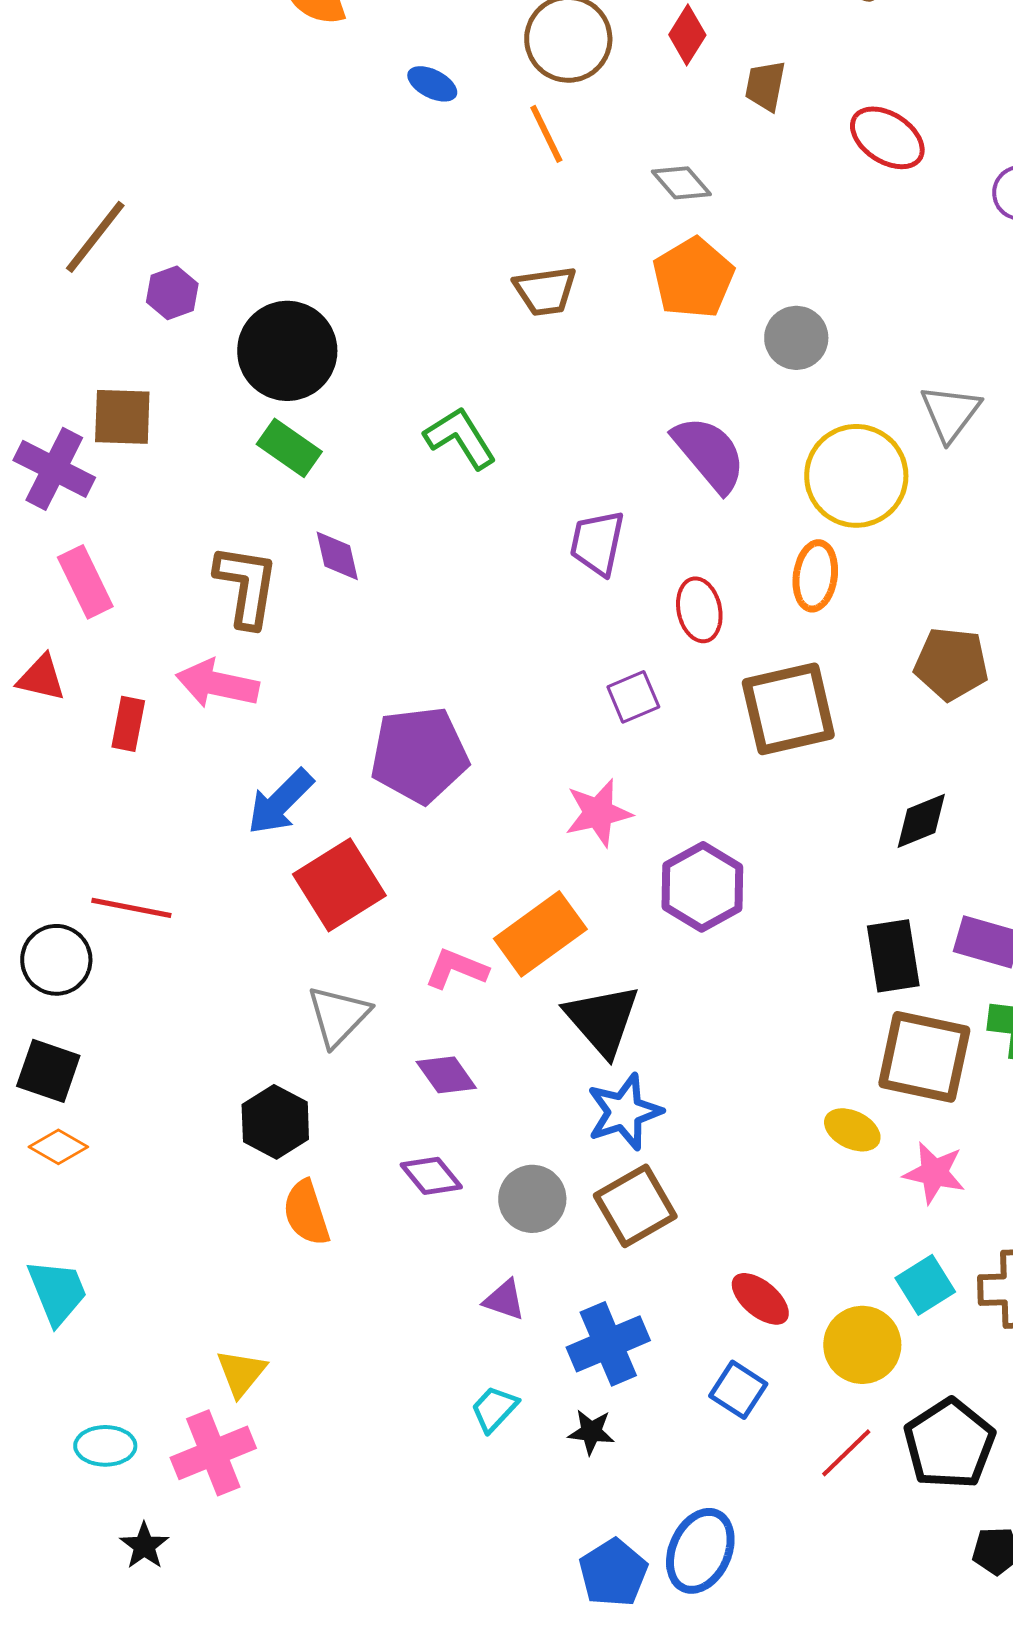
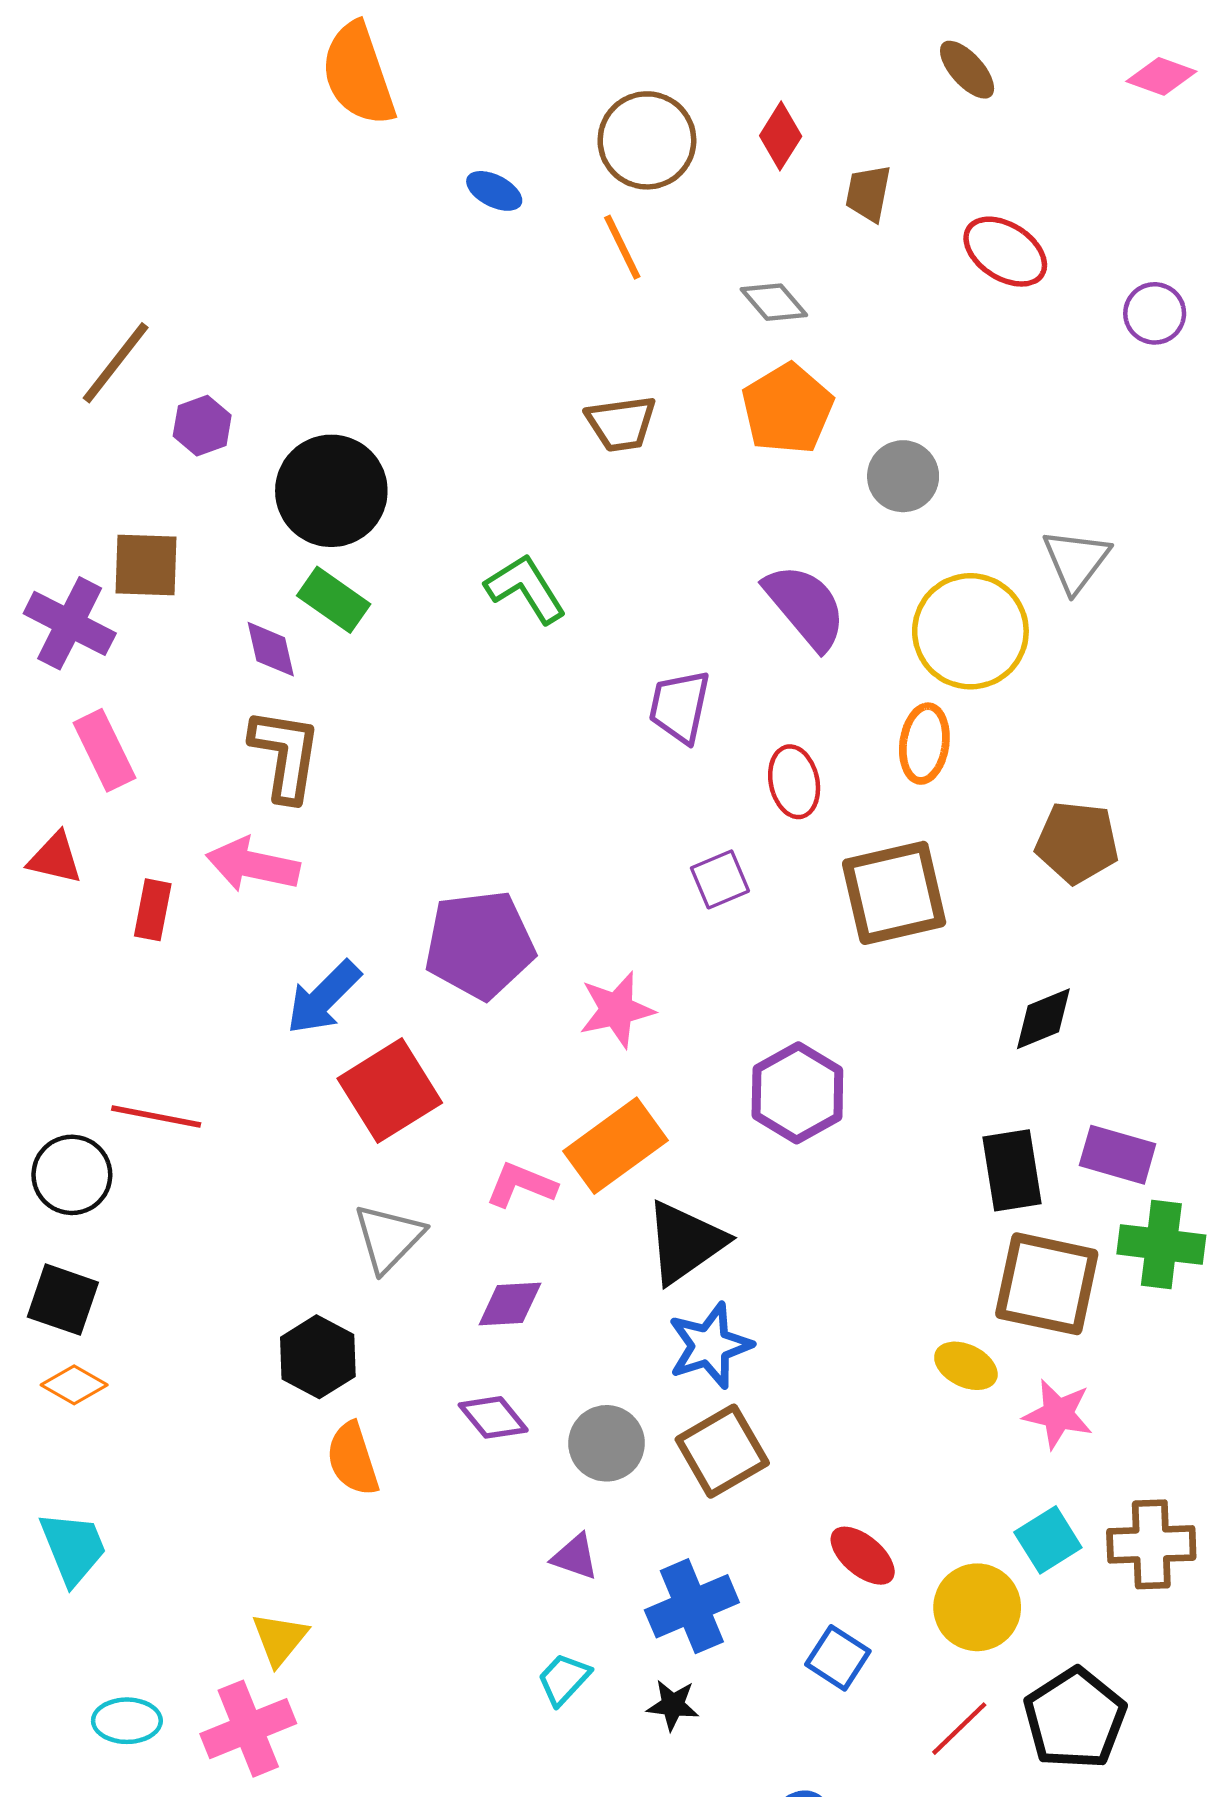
purple diamond: (337, 556) -> (271, 649), moved
pink star: (598, 813) -> (617, 1010), moved
black triangle: (602, 1020) -> (685, 1242), turned 36
purple diamond: (446, 1075) -> (510, 1304), turned -58

